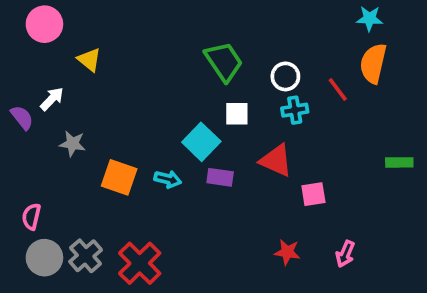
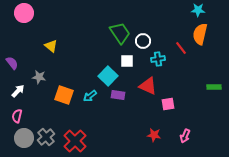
yellow triangle: (89, 60) -> (51, 46), moved
white circle: (285, 76) -> (143, 41), moved
white arrow: (52, 99) -> (18, 91), moved
cyan arrow: (168, 179) -> (90, 96), turned 128

